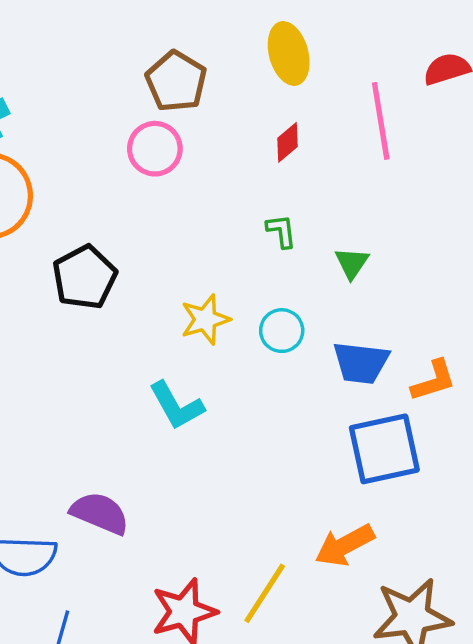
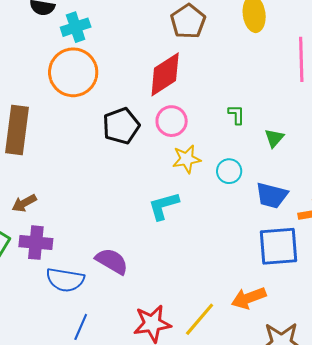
red diamond: (288, 142) -> (165, 74), moved, size x2.0
pink circle: (155, 149) -> (172, 121), moved
cyan L-shape: (176, 406) -> (164, 206), turned 96

